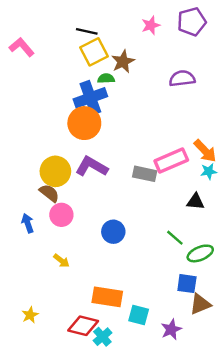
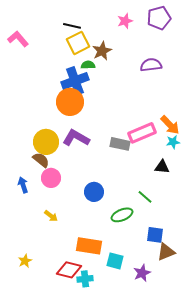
green ellipse: (200, 253) -> (122, 215), moved
cyan cross: (102, 337) -> (85, 279), turned 35

